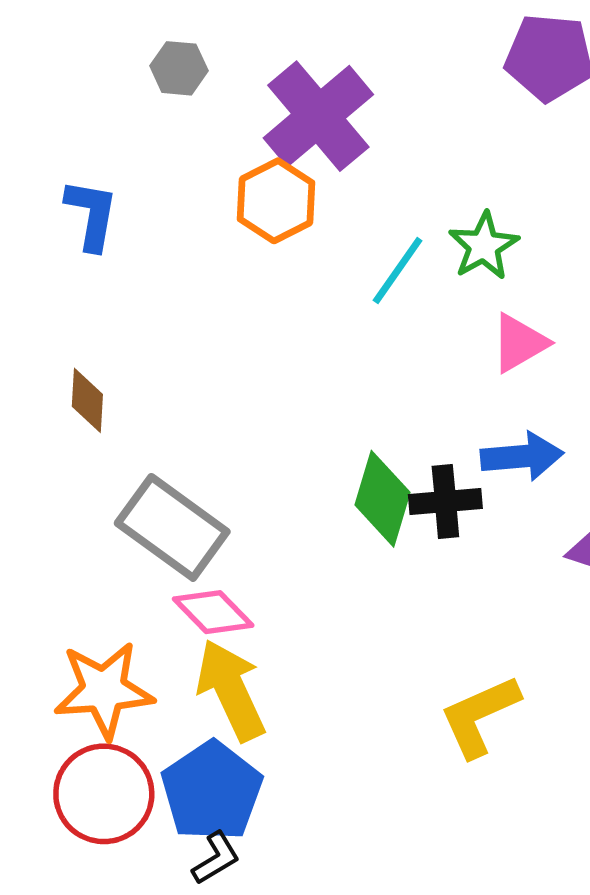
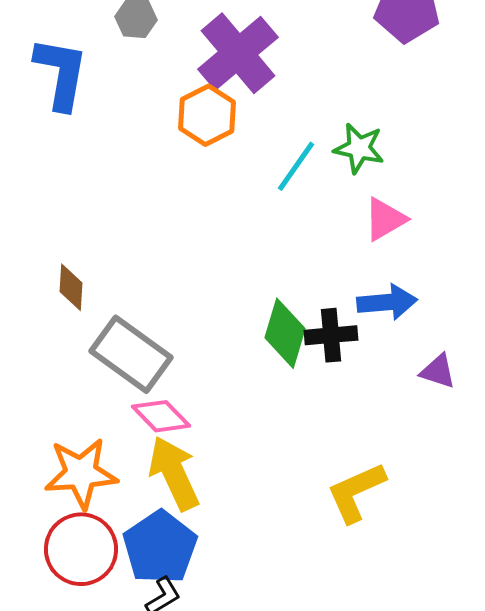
blue L-shape: (92, 215) -> (61, 73), moved, size x1.4
green star: (484, 246) -> (359, 148), turned -30
brown diamond: (87, 400) -> (71, 287), moved

